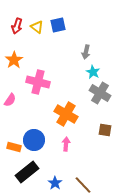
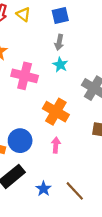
blue square: (58, 25) -> (60, 15), moved
gray arrow: (86, 52) -> (59, 42), moved
cyan star: (93, 72) -> (60, 65), moved

